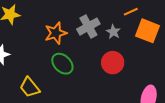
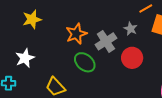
gray cross: (88, 27) -> (106, 41), moved

